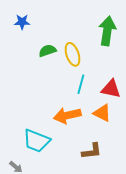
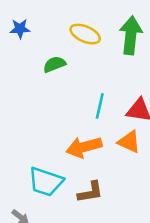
yellow ellipse: (73, 54) -> (85, 34), moved, turned -45
brown L-shape: (92, 151) -> (90, 192), moved

